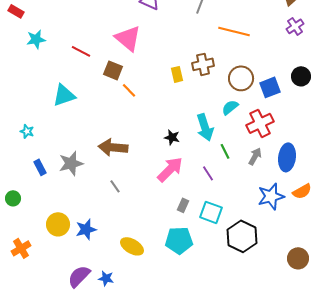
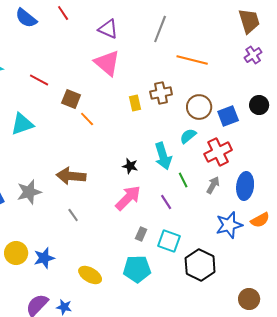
pink triangle: (128, 38) -> (107, 63), moved
brown circle: (298, 258) -> (249, 299), moved

